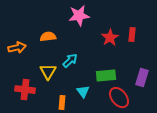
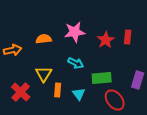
pink star: (79, 16) -> (75, 32), moved
cyan arrow: (70, 61) -> (76, 63), moved, turned 70
red cross: (25, 90) -> (21, 92), turned 36
orange rectangle: (62, 103) -> (58, 90), moved

